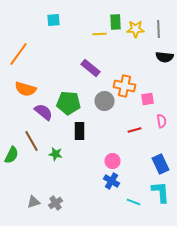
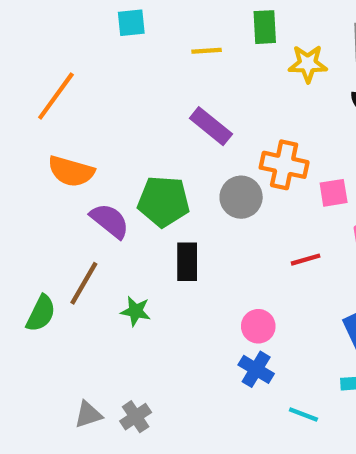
yellow star: (136, 29) -> (308, 64), moved
yellow line: (100, 34) -> (207, 51), moved
brown line: (32, 141) -> (84, 283), turned 60

